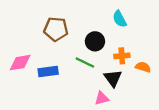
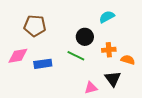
cyan semicircle: (120, 19) -> (107, 17), turned 91
brown pentagon: (56, 29) -> (35, 26), moved
black triangle: (113, 78) -> (113, 79), moved

